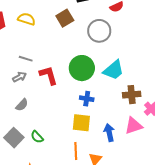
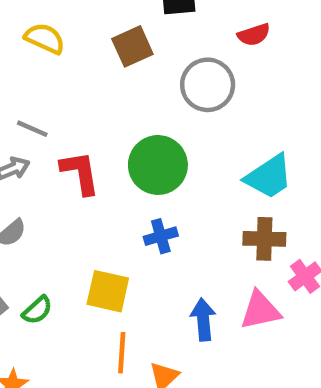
cyan trapezoid: (114, 70) -> (269, 177), moved
blue cross: (87, 99) -> (161, 236), turned -32
yellow square: (81, 123) -> (108, 291), moved
green semicircle: (37, 137) -> (37, 310), turned -96

